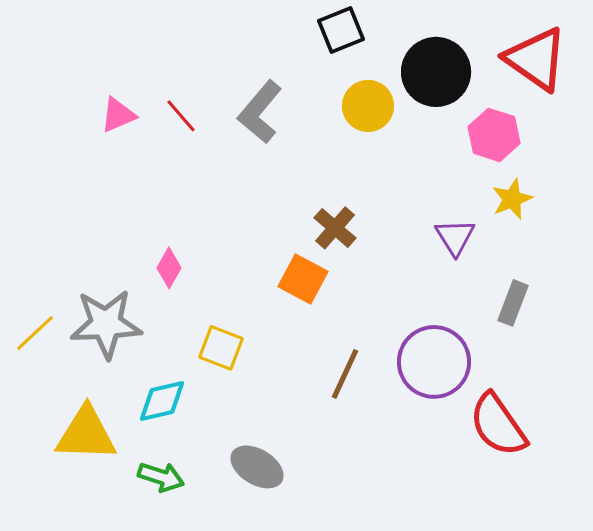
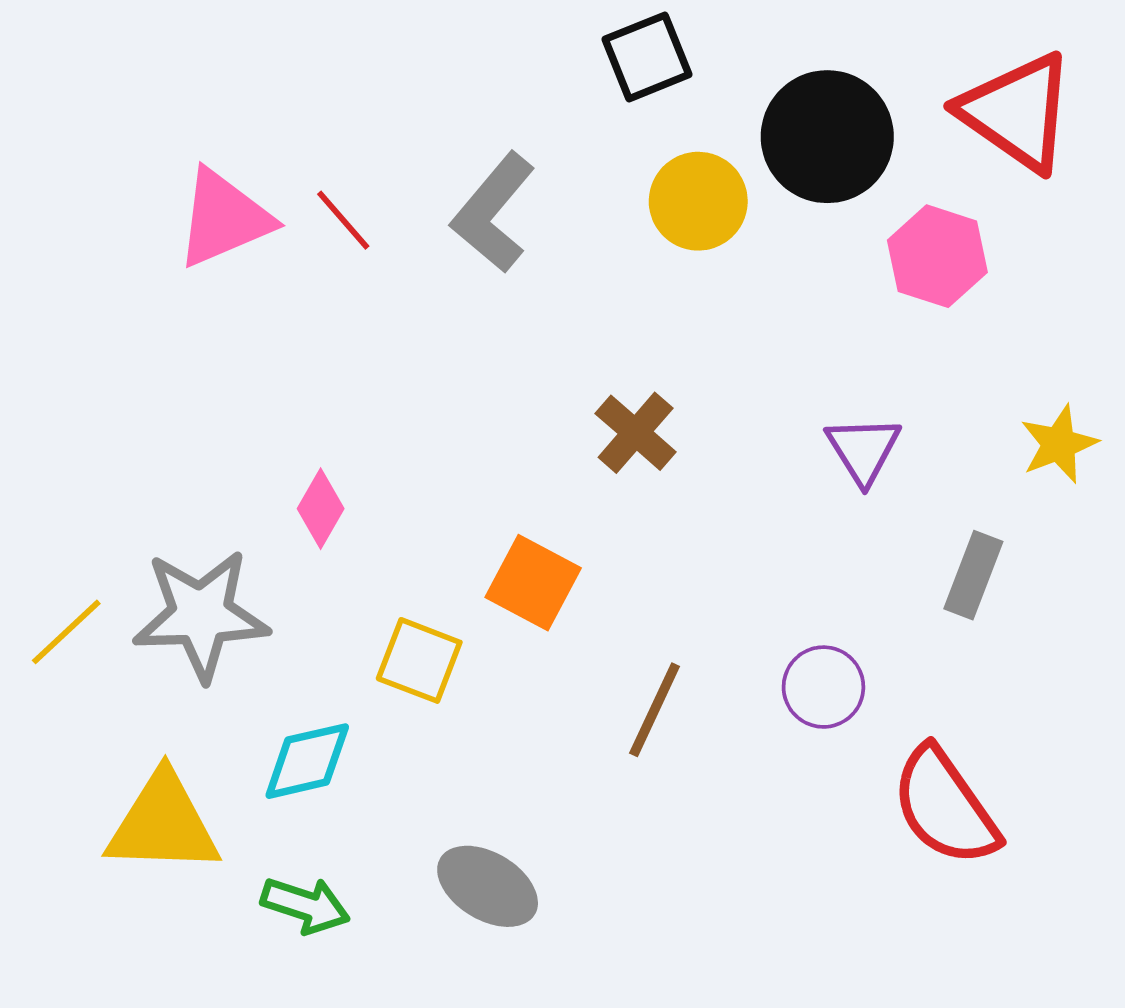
pink triangle: (118, 115) -> (224, 218), size x1.5
yellow star: (512, 199) -> (1059, 444), moved
orange square: (303, 279) -> (533, 583), moved
purple circle: (434, 362) -> (823, 687), size x0.6

